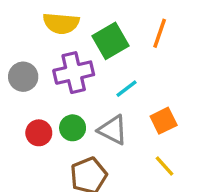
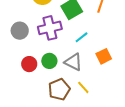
yellow line: (165, 166) -> (83, 87), moved

